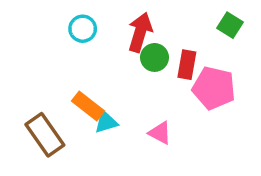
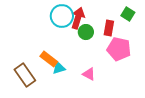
cyan circle: (83, 29) -> (62, 16), moved, size x1.5
red rectangle: (187, 65) -> (109, 28), moved

